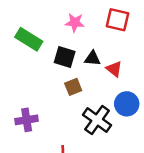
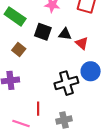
brown square: (73, 87) -> (19, 50), moved, turned -32
black cross: (97, 120) -> (66, 83), turned 35

